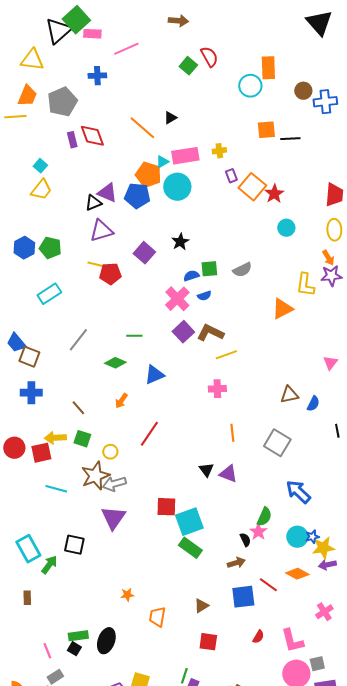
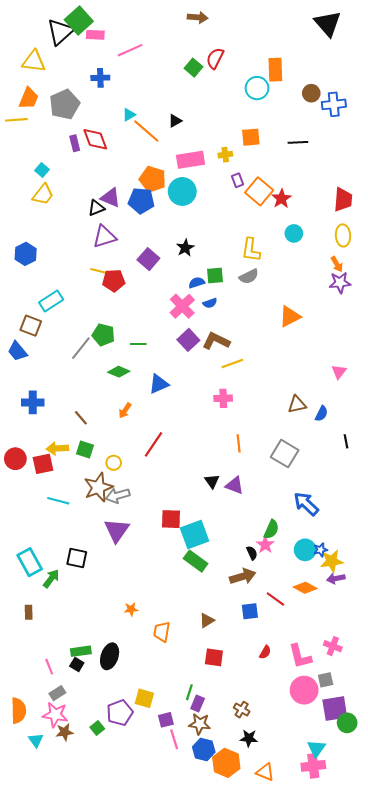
brown arrow: (178, 21) -> (198, 17), moved
red semicircle: (209, 57) -> (215, 58), turned -125
orange square: (266, 130) -> (251, 137), moved
cyan triangle: (162, 162) -> (129, 115), moved
green pentagon: (50, 248) -> (103, 335), moved
yellow L-shape: (305, 285) -> (251, 250), moved
brown square: (29, 357) -> (31, 326), moved
brown arrow: (236, 563) -> (243, 576), size x1.4
blue square: (243, 597) -> (250, 611), size x0.7
pink cross: (324, 612) -> (333, 646), moved, turned -36

